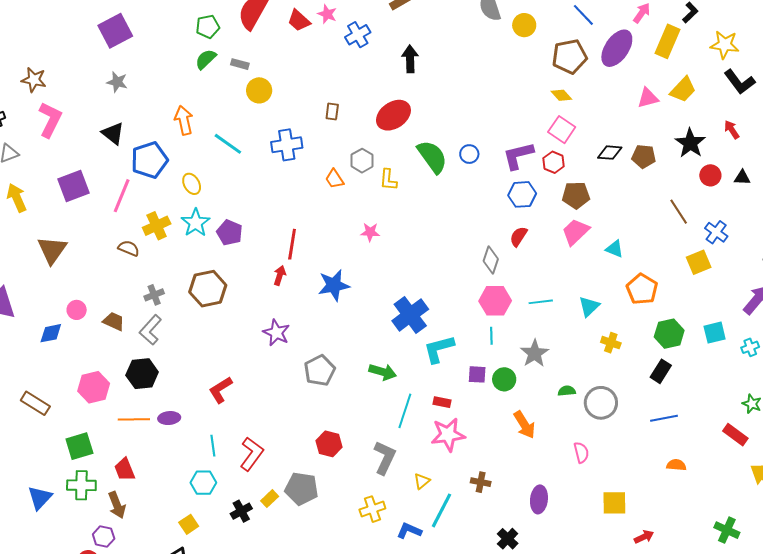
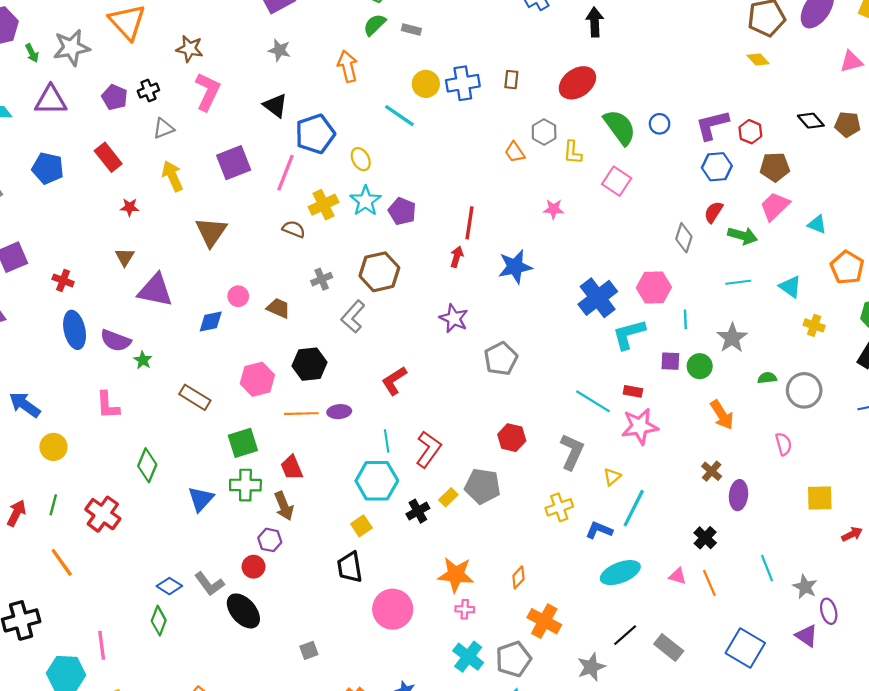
yellow circle: (259, 90) -> (426, 84), moved
orange arrow: (184, 120) -> (348, 66), moved
pink square: (562, 130) -> (617, 181), moved
blue cross: (287, 145) -> (463, 83), moved
black diamond: (610, 153) -> (811, 121), turned 45
pink hexagon: (495, 301) -> (654, 287), moved
cyan triangle: (589, 306) -> (790, 287), turned -40
gray L-shape: (150, 330) -> (353, 317), moved
green arrow: (383, 372) -> (742, 236), moved
cyan line: (405, 411) -> (593, 401), turned -76
brown cross: (481, 482) -> (712, 471), moved, turned 30
cyan hexagon: (203, 483) -> (377, 481), size x1.5

